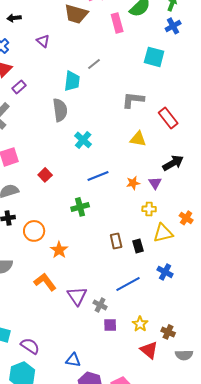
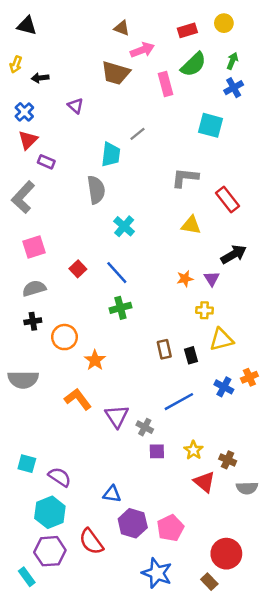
purple rectangle: (19, 87) -> (46, 162), turned 64
blue line: (98, 176) -> (117, 273), moved, turned 70
orange cross: (186, 218) -> (249, 377), moved, turned 32

